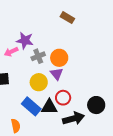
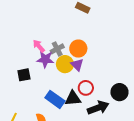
purple star: (25, 40) -> (45, 59), moved
pink arrow: (11, 52) -> (39, 46), moved, turned 80
yellow circle: (39, 82) -> (65, 64), moved

